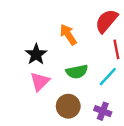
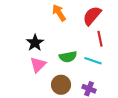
orange arrow: (68, 35) -> (59, 13), moved
cyan line: (108, 77) -> (93, 61), turned 66

